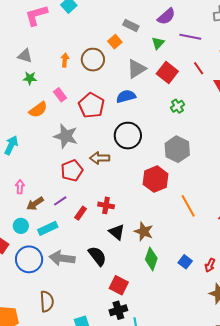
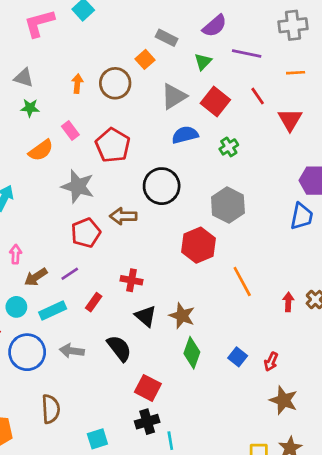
blue semicircle: (126, 96) -> (185, 135), moved
red rectangle: (81, 213) -> (94, 302), moved
gray arrow: (62, 258) -> (72, 351), size x0.7

